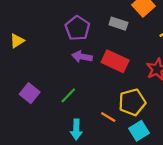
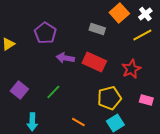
purple pentagon: (77, 28) -> (45, 33), moved
orange line: (108, 117) -> (78, 122), moved
cyan arrow: (76, 130) -> (32, 122), moved

